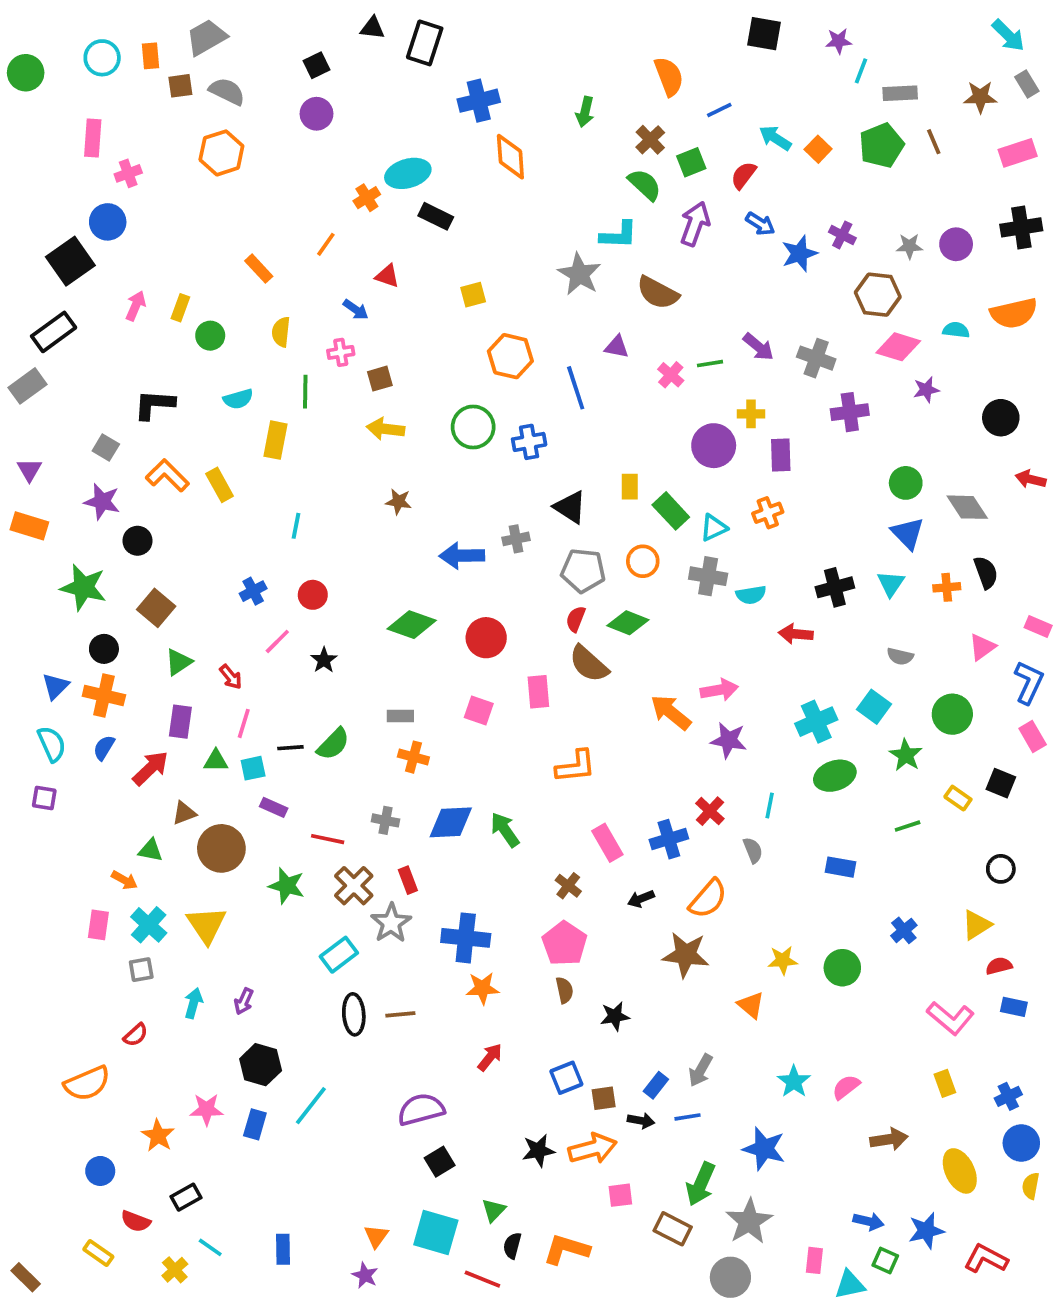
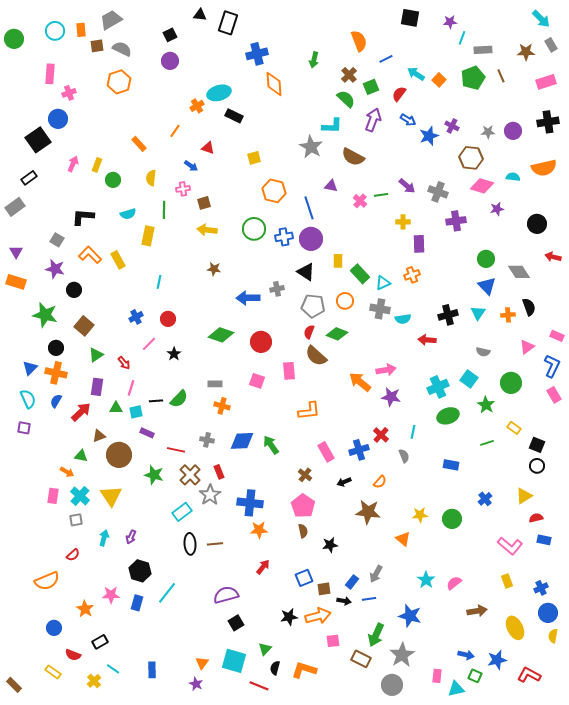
black rectangle: (54, 332) -> (29, 178), size x0.7
purple circle: (714, 446) -> (311, 239), moved
black square: (1001, 783) -> (537, 445), moved
orange semicircle: (708, 899) -> (380, 482), size x0.6

